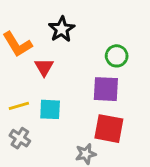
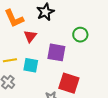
purple square: (106, 89) -> (56, 52), moved

